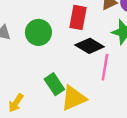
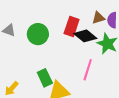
black diamond: (90, 46) -> (85, 36), moved

